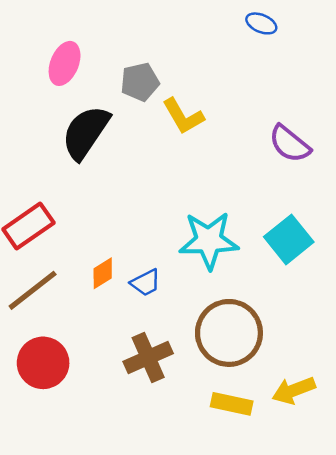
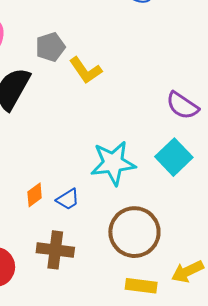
purple semicircle: (290, 144) -> (182, 106), moved
brown cross: (148, 358) -> (55, 250), moved, turned 36

